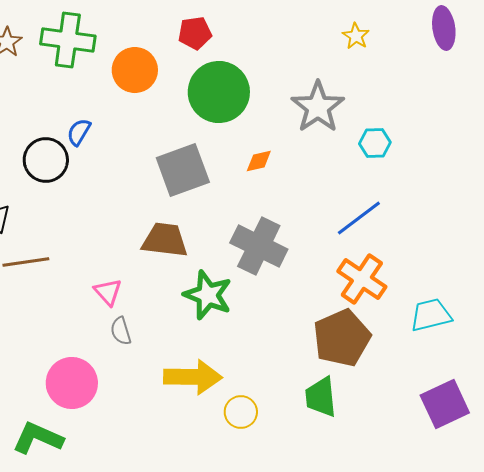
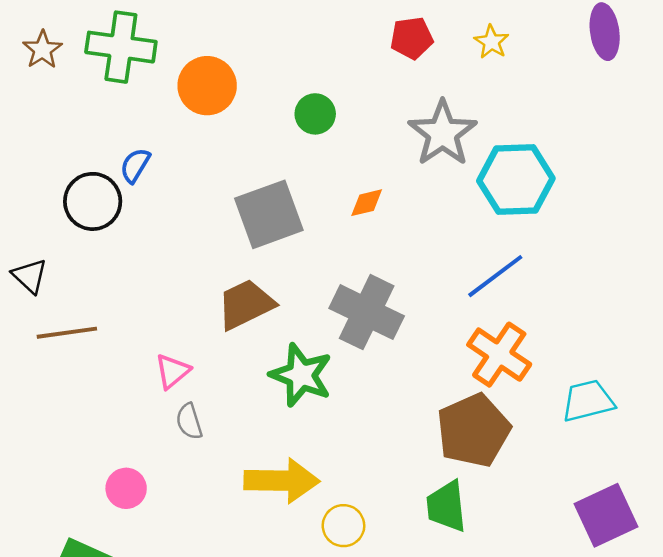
red pentagon: (195, 33) -> (412, 38), moved
green circle: (219, 92) -> (315, 114), size x0.5
cyan hexagon: (375, 143) -> (516, 180), size x1.8
brown trapezoid: (165, 240) -> (246, 304), turned -33
pink triangle: (108, 292) -> (172, 371), turned 32
pink circle: (72, 383) -> (126, 488), size x0.6

